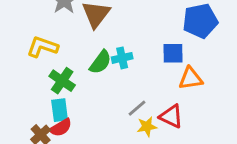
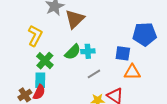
yellow L-shape: (42, 47) -> (35, 36), turned 90
gray line: (137, 108) -> (94, 74), moved
red semicircle: (61, 128) -> (39, 92), turned -42

